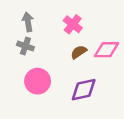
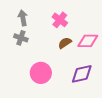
pink circle: (38, 81) -> (41, 73), moved
purple diamond: (84, 90) -> (82, 74), moved

